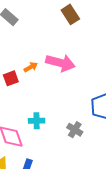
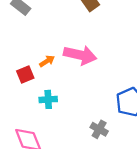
cyan cross: (37, 121) -> (48, 99), moved

